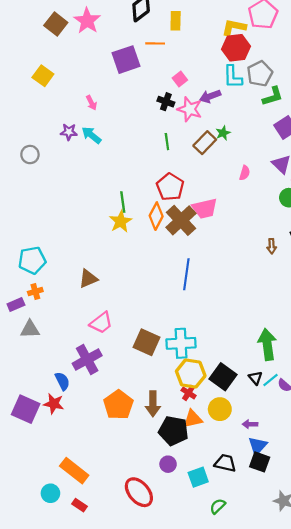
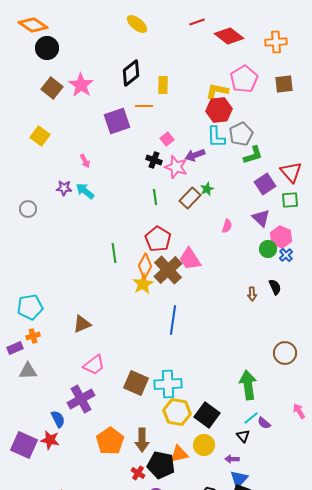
pink trapezoid: (205, 208) -> (190, 259), turned 70
yellow star: (121, 221) -> (143, 284), moved
black triangle: (255, 378) -> (243, 436), moved
red cross: (189, 393) -> (138, 473), moved

